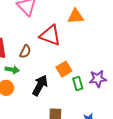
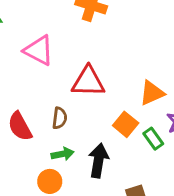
orange triangle: (76, 16) -> (152, 93), moved
green arrow: (12, 70) -> (63, 154), moved

